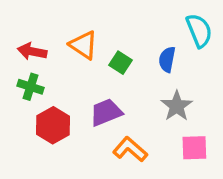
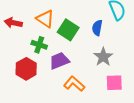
green square: (120, 63) -> (68, 30), size x1.5
green cross: (31, 87) -> (39, 45), moved

